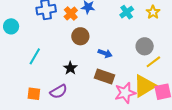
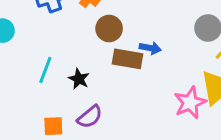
black star: (70, 68) -> (79, 79), moved
brown rectangle: (104, 76) -> (127, 59), moved

